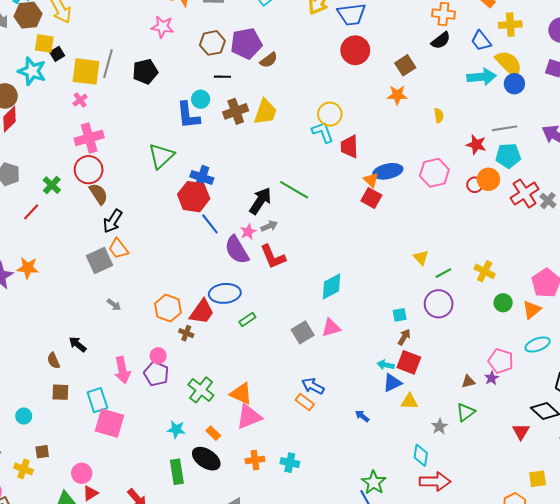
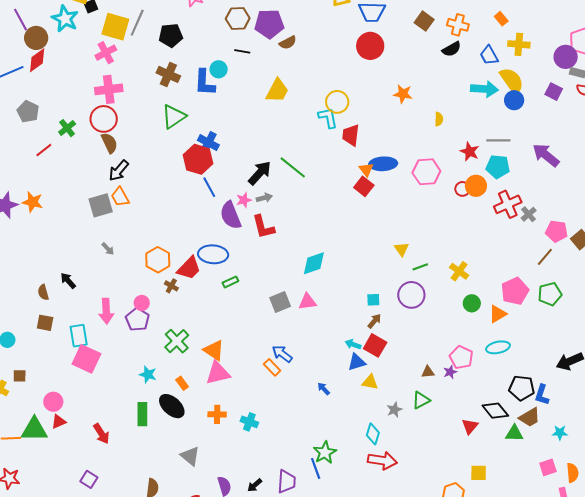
brown square: (405, 65) -> (424, 21), moved, turned -30
pink cross: (80, 100) -> (106, 53), size x1.5
brown cross: (236, 111) -> (168, 74), moved, turned 35

